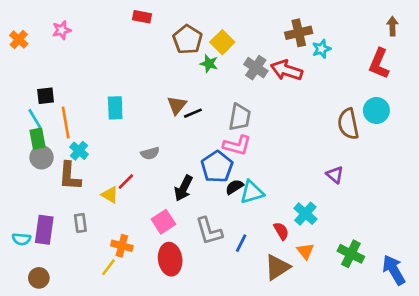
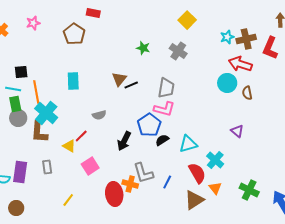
brown cross: (299, 33) -> (246, 39), moved
brown pentagon: (188, 39) -> (74, 34), moved
yellow square: (222, 42) -> (187, 20), moved
red arrow: (287, 70) -> (240, 64), moved
cyan circle: (376, 110) -> (227, 83), moved
cyan line: (35, 119) -> (13, 89), turned -49
brown semicircle: (348, 124) -> (247, 93), size x0.6
cyan cross: (79, 151) -> (46, 113), size x1.6
cyan triangle: (252, 192) -> (188, 144), moved
pink square: (163, 222) -> (90, 166), moved
red semicircle: (281, 231) -> (197, 173), size x1.5
orange cross: (122, 246) -> (130, 184), moved

